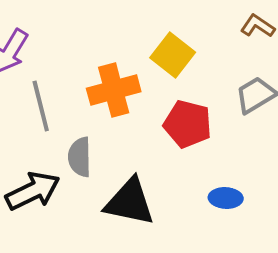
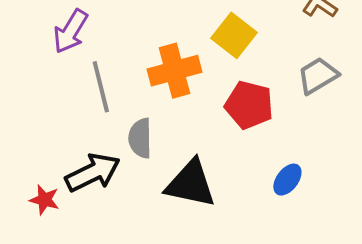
blue ellipse: (226, 198) -> (287, 180), turned -56

